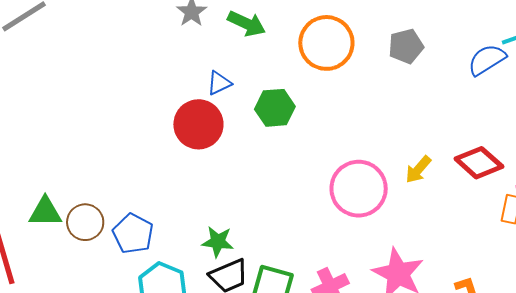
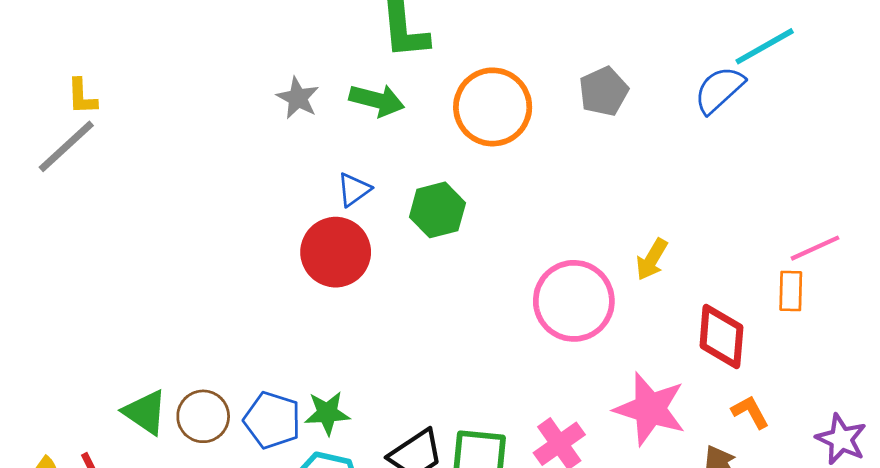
red diamond: (479, 163) -> (721, 337), moved, turned 63
green triangle: (45, 212) -> (145, 412), turned 45
green star: (218, 242) -> (327, 413), moved

